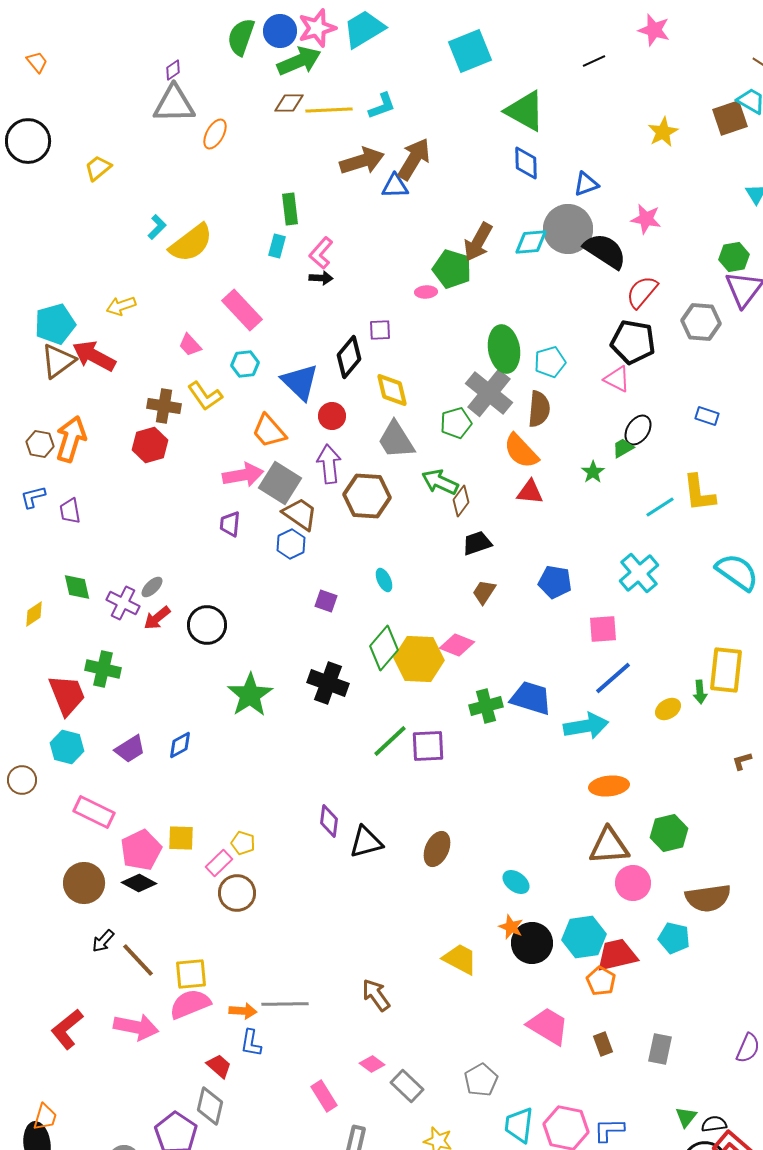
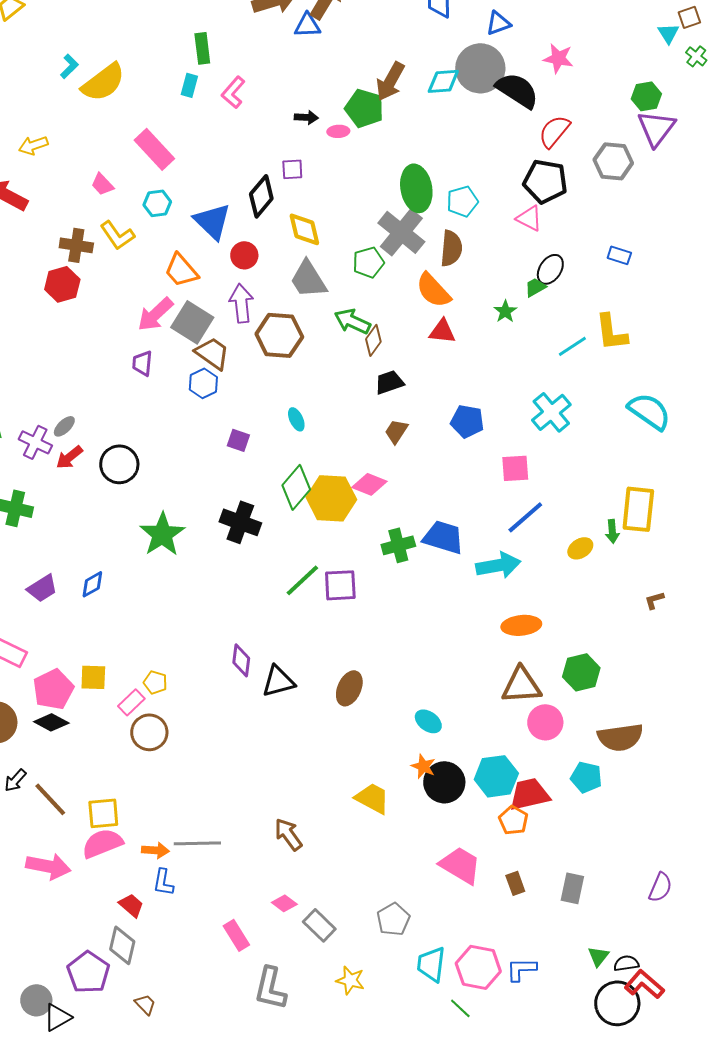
black arrow: (321, 278) -> (306, 117), moved
pink arrow: (243, 475) -> (155, 314), turned 147

